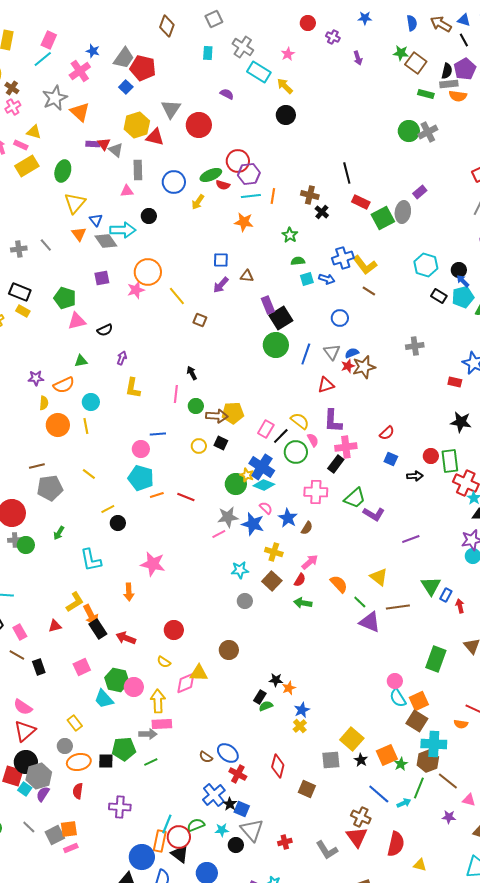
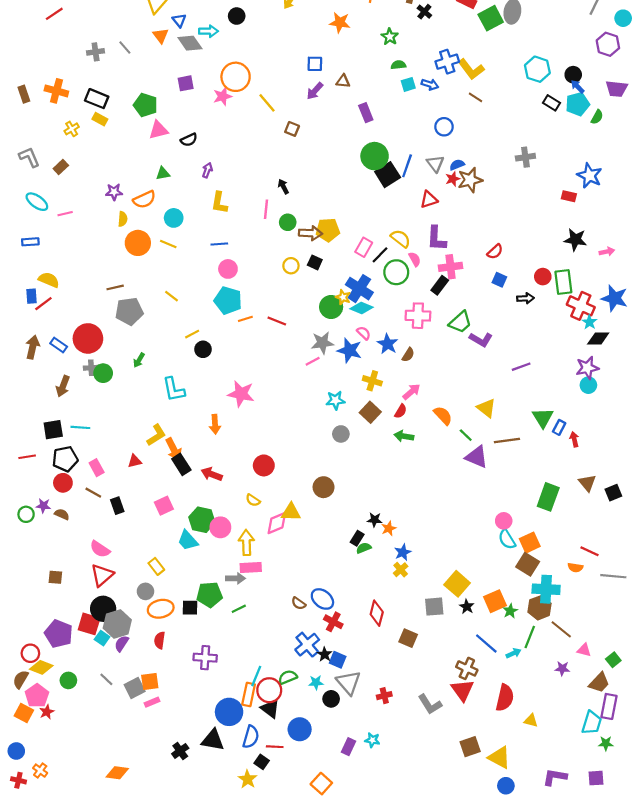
cyan arrow: (123, 230) -> (208, 31), size x0.7
black square: (281, 318) -> (388, 175), moved
yellow line: (86, 426) -> (168, 244), turned -56
blue line: (158, 434) -> (219, 244), moved

